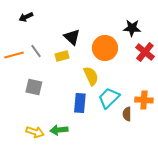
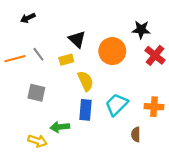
yellow semicircle: (91, 76) -> (86, 81), moved
brown semicircle: (127, 114) -> (136, 134), moved
green arrow: (59, 130) -> (60, 127), moved

